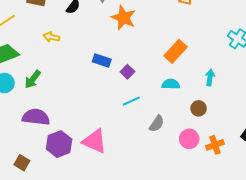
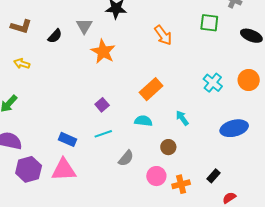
yellow arrow: (51, 37) -> (22, 64), moved
blue rectangle: (102, 61) -> (67, 139), moved
cyan arrow: (210, 78) -> (182, 118), turned -49
pink triangle: (95, 141) -> (64, 170), turned -32

